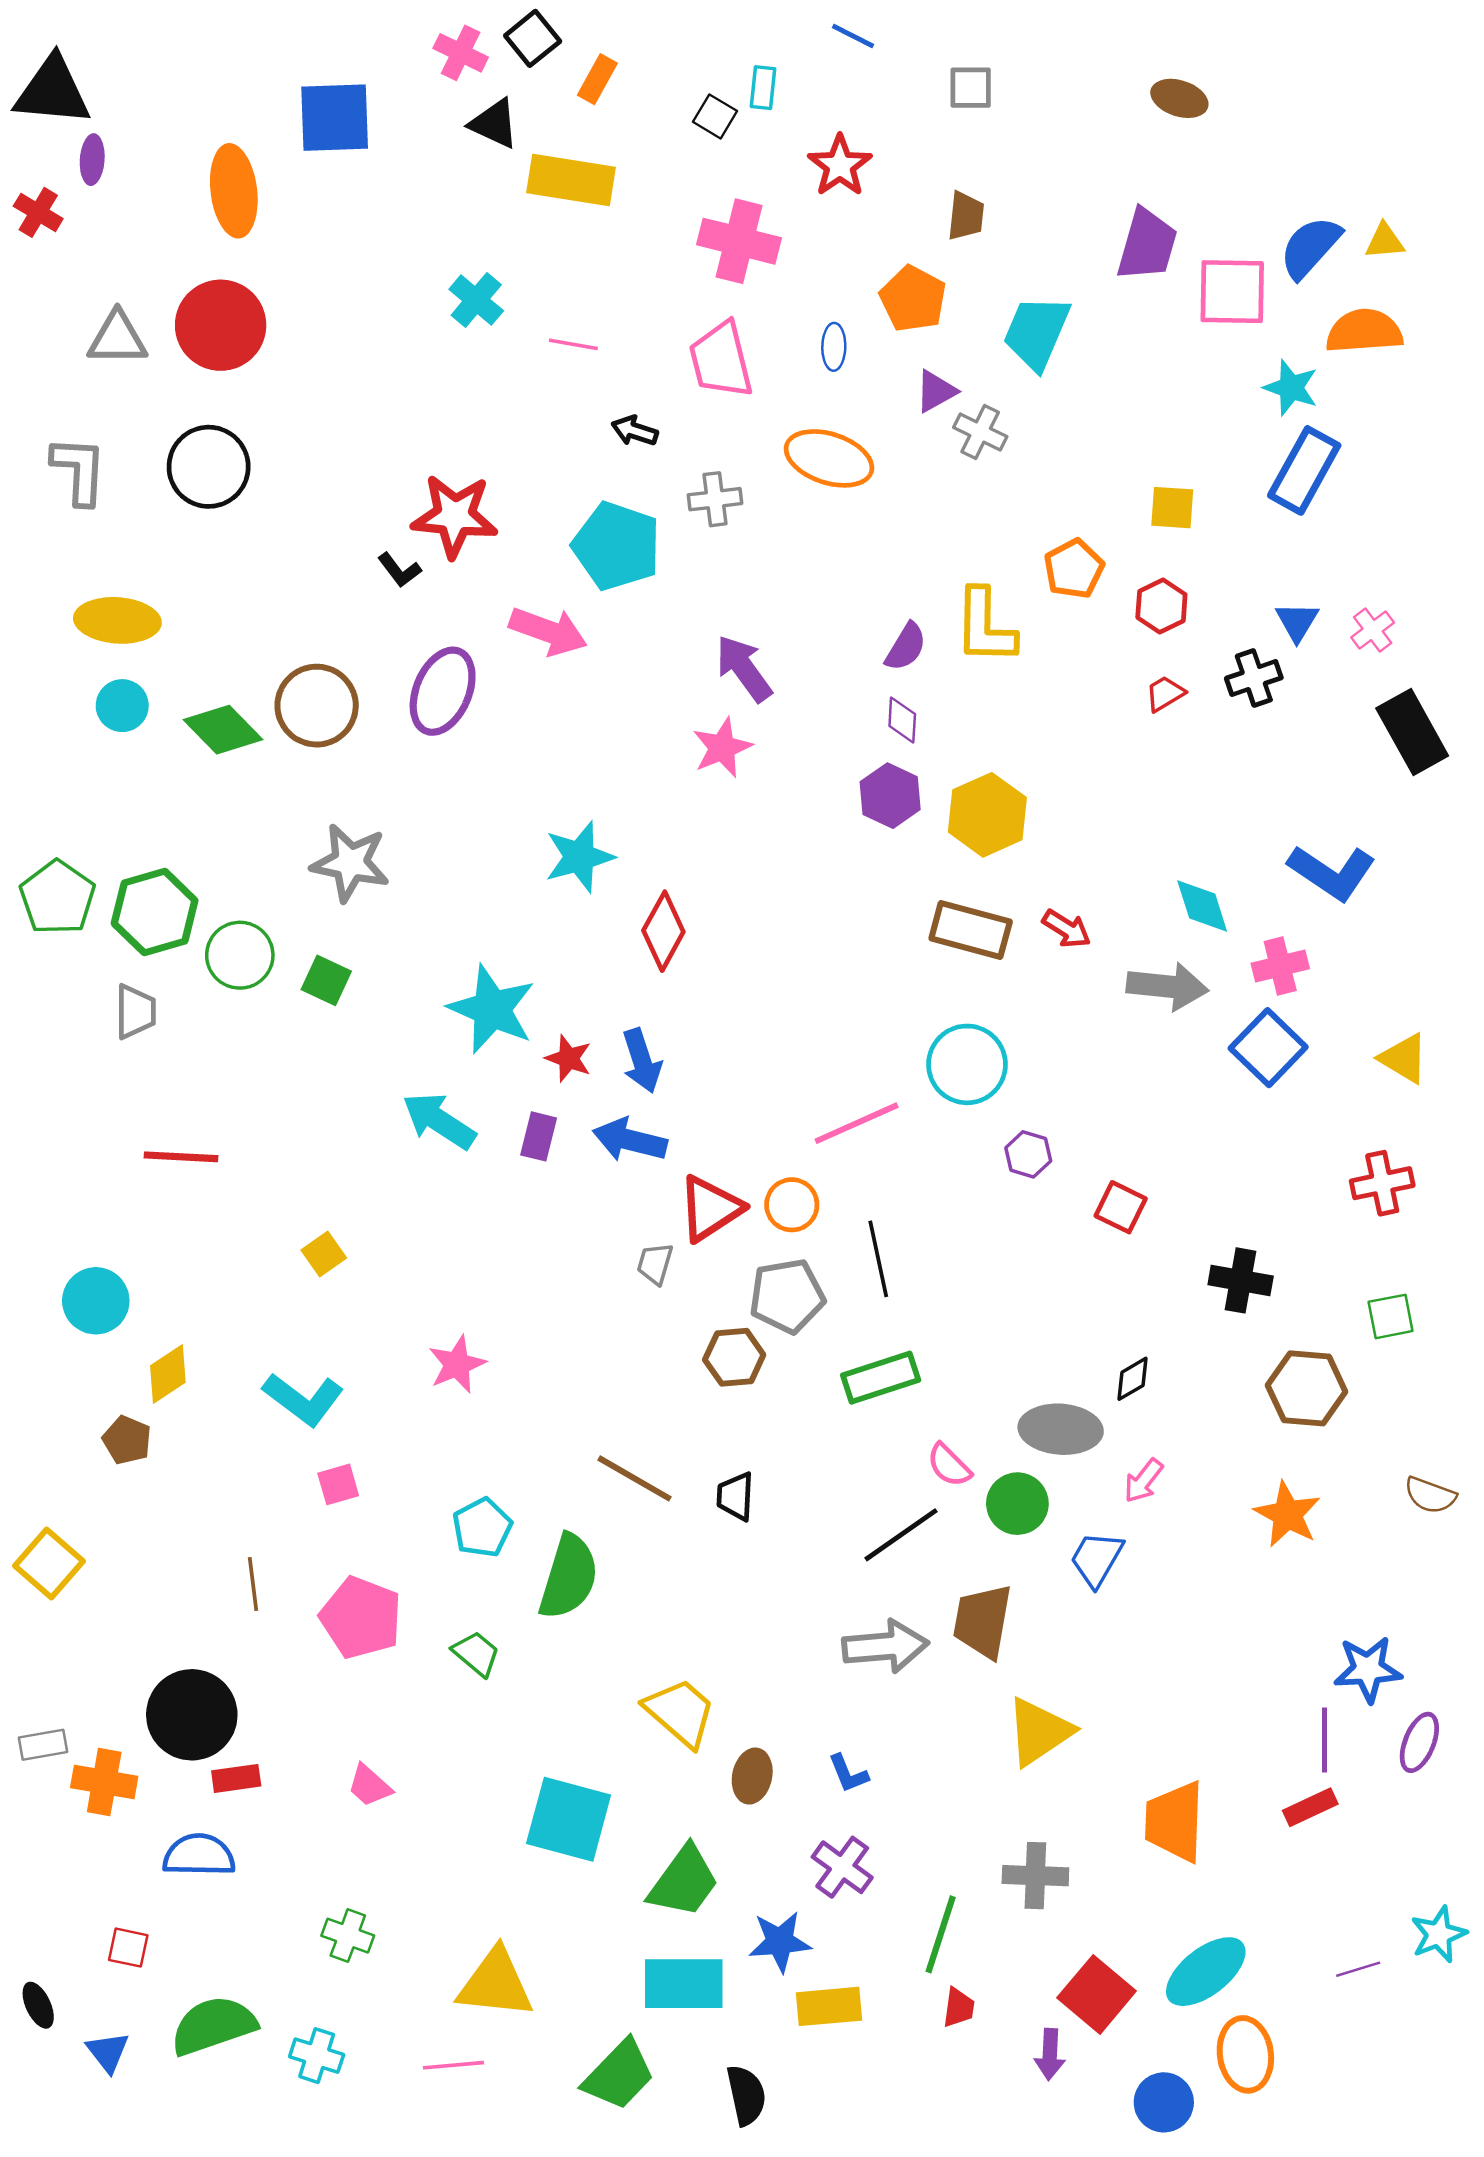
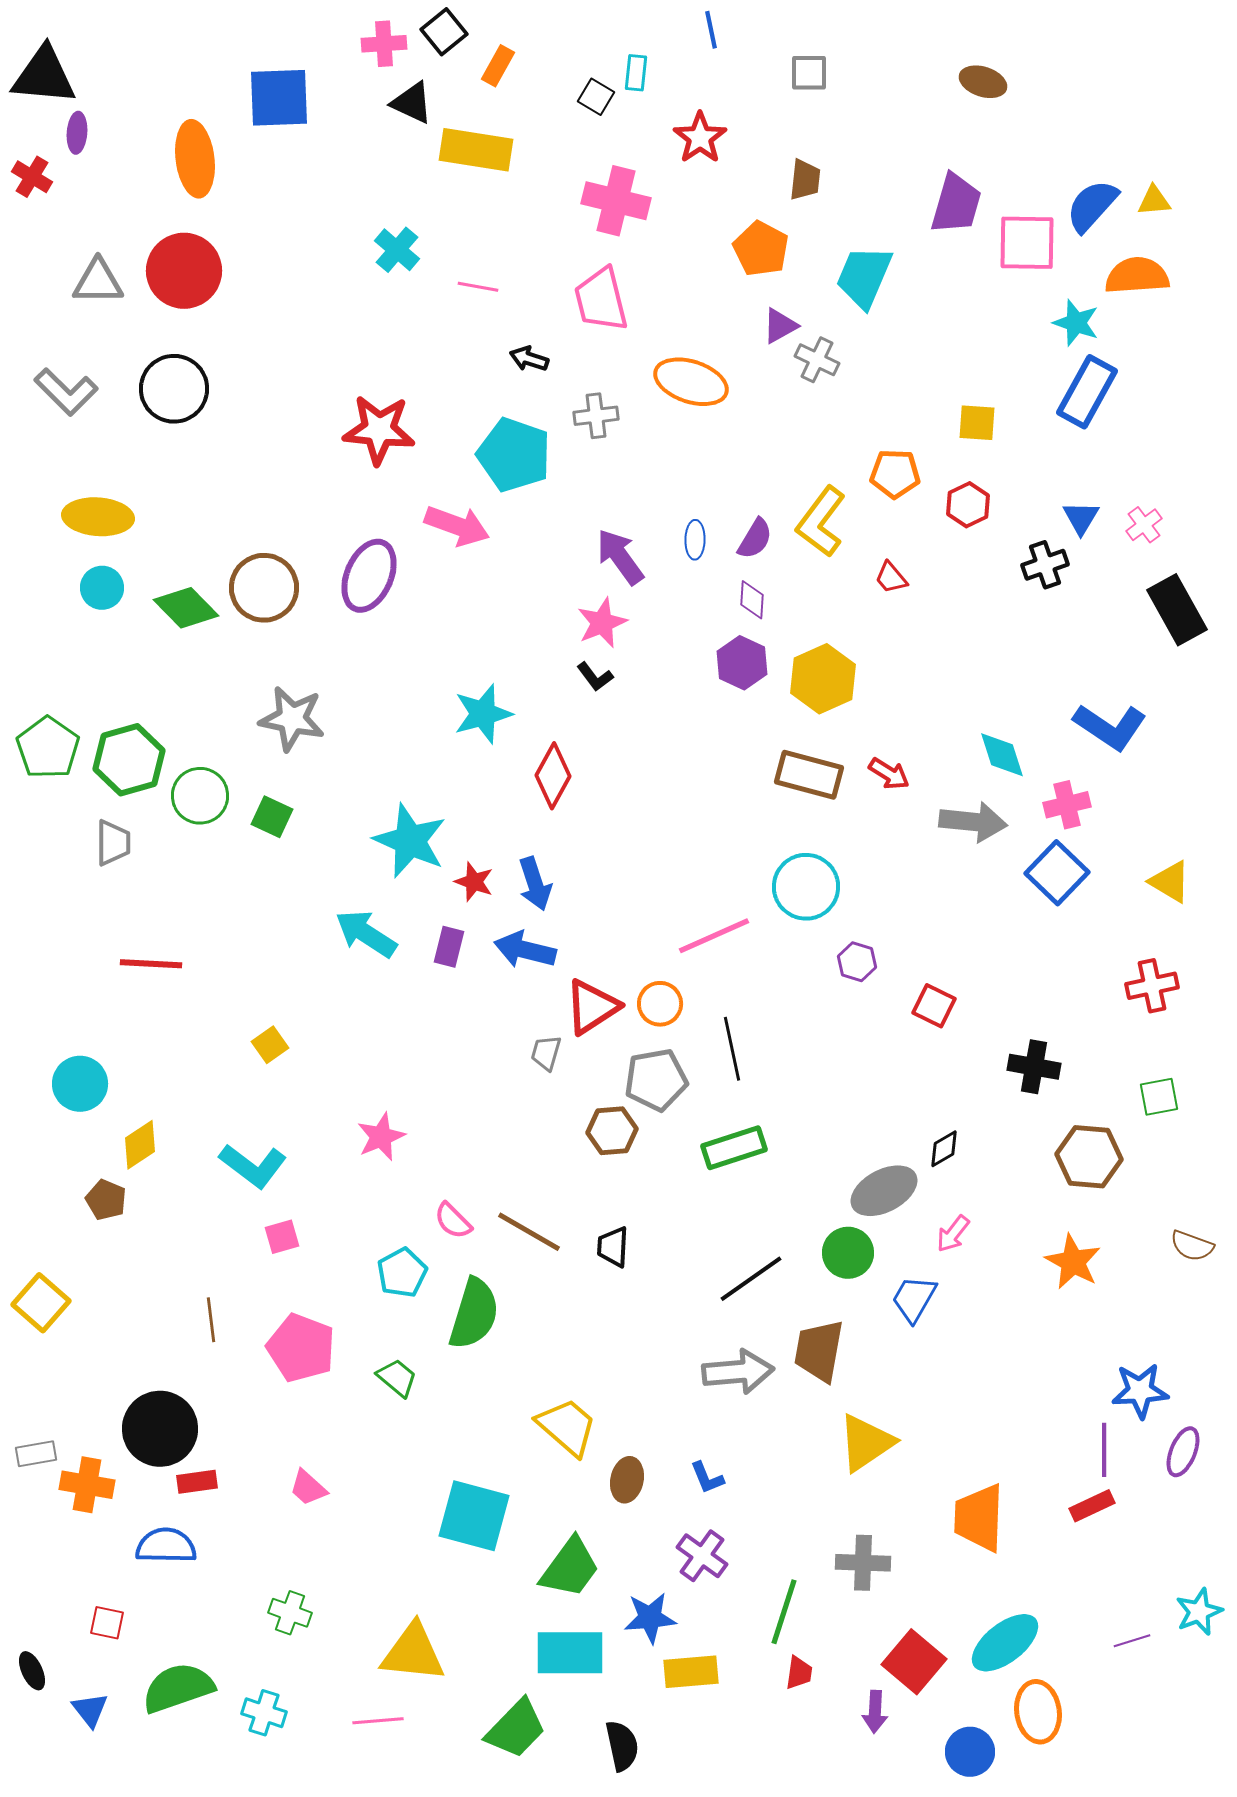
blue line: (853, 36) -> (711, 30), turned 51
pink cross: (461, 53) -> (384, 44), turned -30
blue ellipse: (834, 347) -> (695, 540), moved
gray L-shape: (79, 470) -> (66, 392), turned 132
orange pentagon: (1074, 569) -> (895, 474), turned 30
black L-shape: (399, 570) -> (595, 677), moved
yellow L-shape: (985, 626) -> (821, 522), turned 36
red trapezoid: (1165, 694) -> (891, 578), moved, turned -99
gray ellipse: (1061, 1429) -> (884, 1191), turned -32
pink semicircle: (949, 1465) -> (453, 1221), moved

